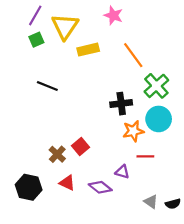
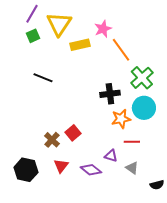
pink star: (113, 15) -> (103, 29), moved, turned 30
red triangle: (67, 183) -> (61, 166), turned 42
gray triangle: (151, 202) -> (132, 168), moved

